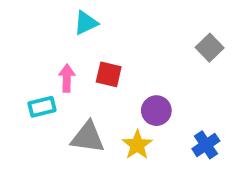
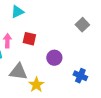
yellow star: (137, 145) -> (36, 85), moved
blue cross: (206, 145) -> (80, 76), turned -32

